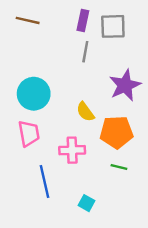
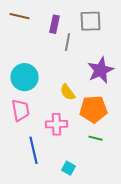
purple rectangle: (83, 20) -> (54, 24), moved

